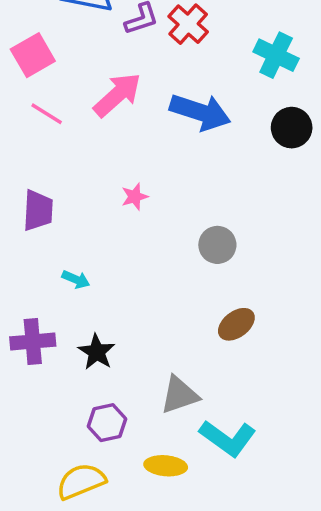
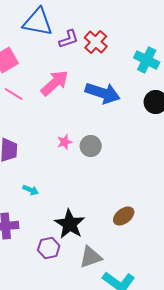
gray circle: (217, 245) -> (91, 146), moved
black star: (97, 352) -> (70, 224), moved, size x1.4
purple hexagon: (107, 423) -> (49, 248), moved

